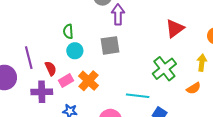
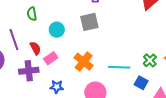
green semicircle: (68, 31) -> (32, 14), moved
green cross: (164, 69) -> (150, 60), moved, size x0.6
orange cross: (89, 81) -> (84, 62), moved

